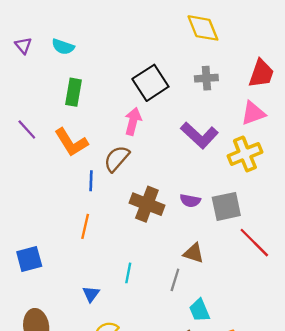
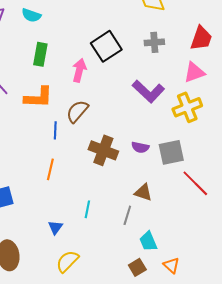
pink arrow: (133, 121) -> (79, 70), moved
orange L-shape: (71, 142) -> (38, 97), turned -56

